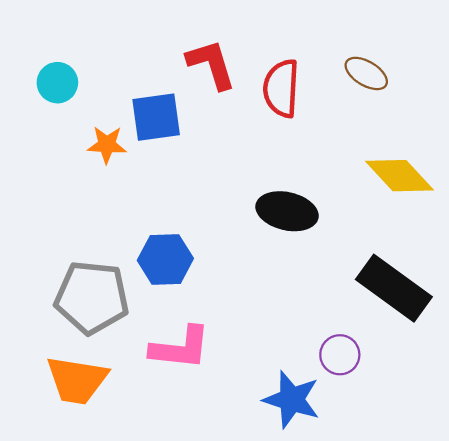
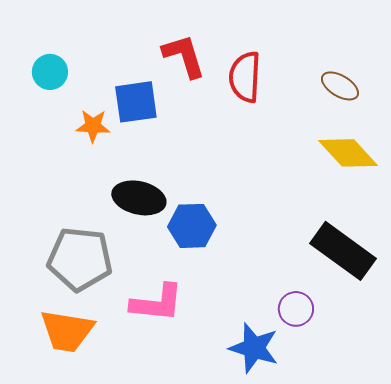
brown ellipse: (366, 73) -> (340, 86), moved
black ellipse: (287, 211) -> (139, 198), moved
blue hexagon: (165, 259) -> (192, 226), moved

